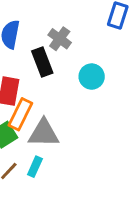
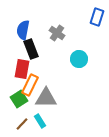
black rectangle: (42, 62) -> (31, 49), moved
cyan rectangle: (35, 167) -> (40, 121), turned -56

